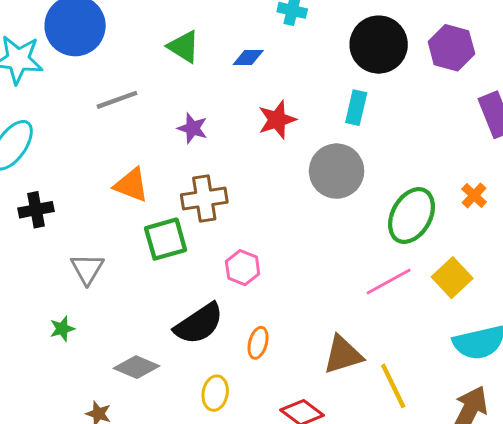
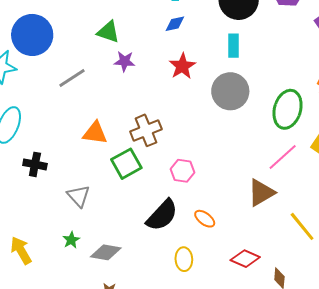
blue diamond: (248, 58) -> (175, 24), moved
purple star: (193, 128) -> (125, 61), moved
black cross: (36, 210) -> (35, 164), turned 35
orange ellipse: (258, 343) -> (205, 219), turned -55
brown triangle: (343, 355) -> (261, 193), moved
gray diamond: (136, 367) -> (106, 252), moved

